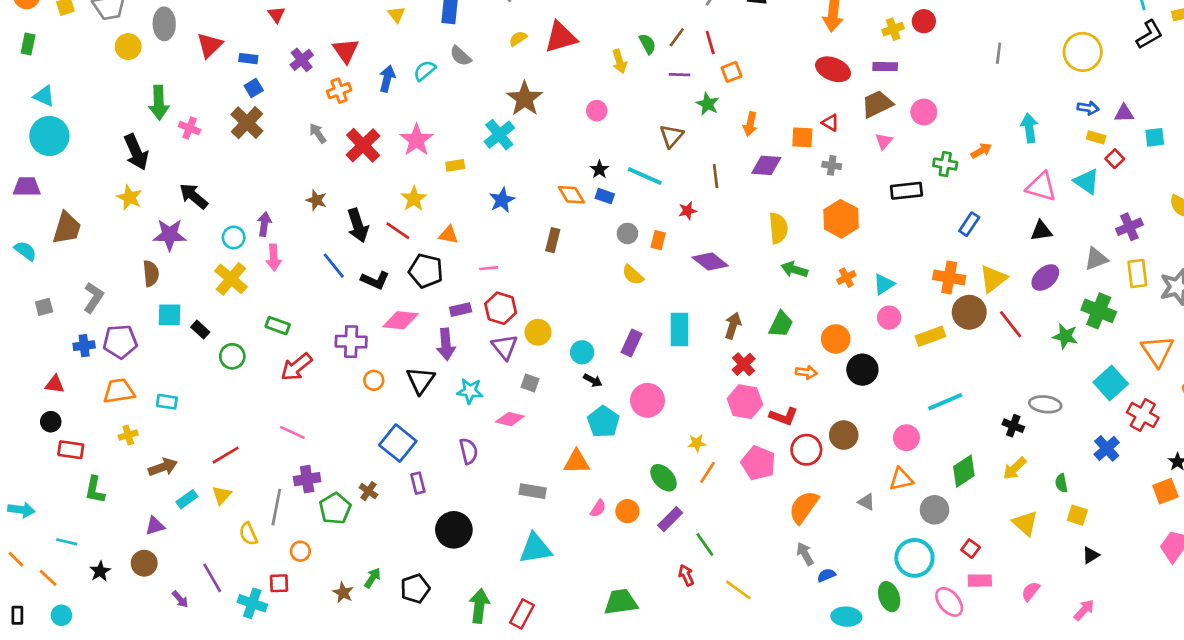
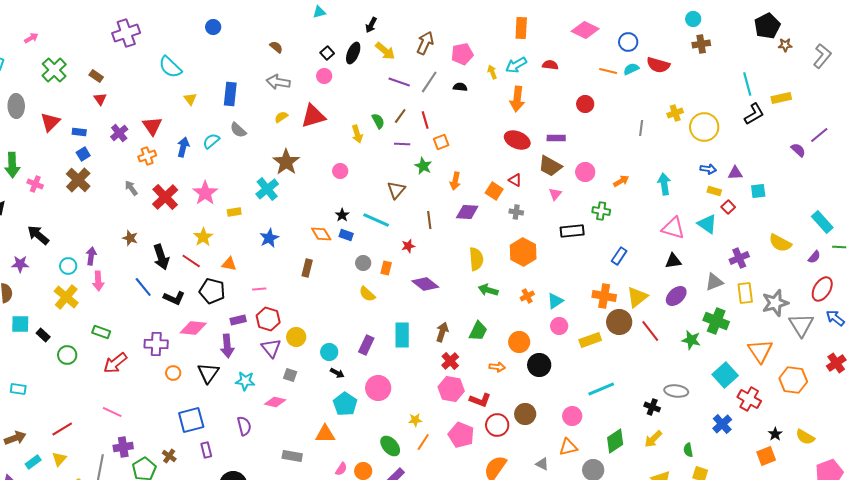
yellow cross: (893, 29) -> (675, 113), moved
brown trapezoid: (877, 104) -> (550, 166), turned -125
orange square: (802, 137) -> (494, 191), turned 30
orange arrow: (981, 151) -> (621, 181), moved
purple star: (170, 235) -> (20, 264), size x0.7
blue square: (398, 443) -> (191, 420), turned 36

